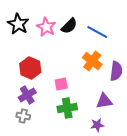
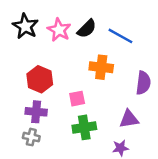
orange cross: (92, 61) -> (101, 67), moved, turned -30
purple cross: (27, 95) -> (36, 112), turned 36

